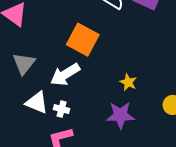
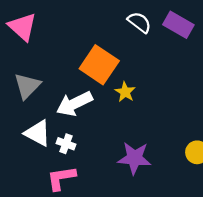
yellow star: (128, 82) -> (125, 92), moved

